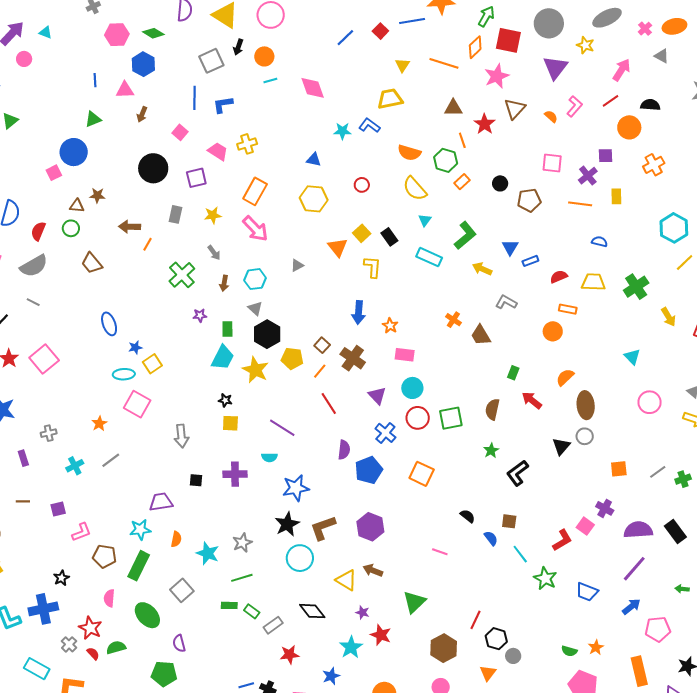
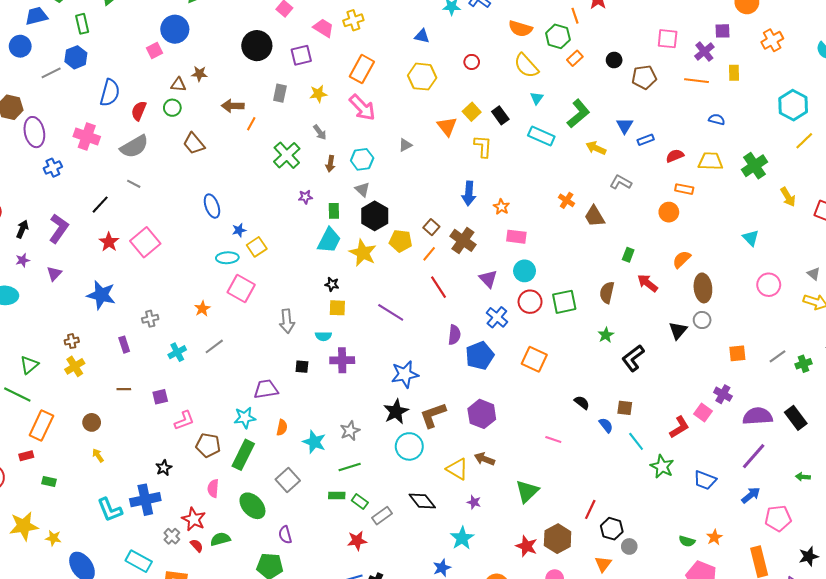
cyan semicircle: (269, 457) -> (323, 336), moved
red star: (381, 635) -> (527, 546), moved
red star: (290, 655) -> (357, 541), moved

